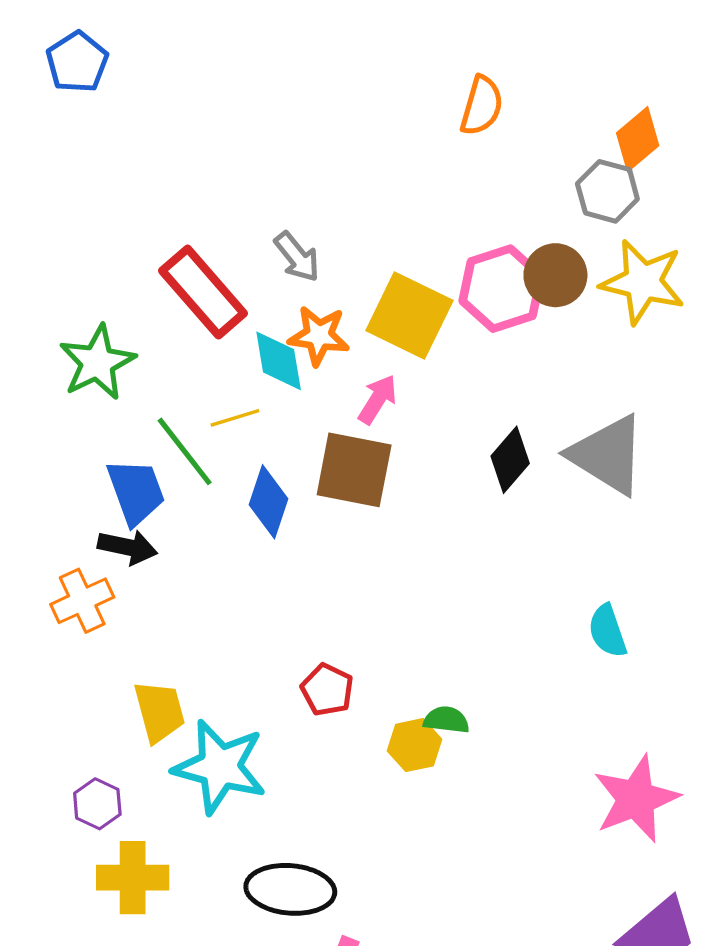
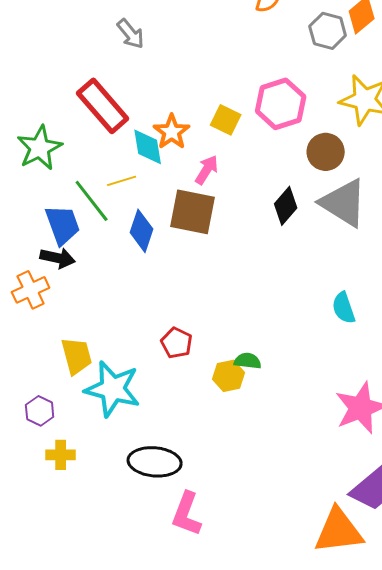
gray hexagon: (607, 191) -> (328, 31), moved
gray arrow: (297, 257) -> (131, 34), moved
brown circle: (555, 275) -> (326, 152), moved
yellow square: (409, 315) -> (226, 120), size x0.6
orange star: (319, 336) -> (172, 132), turned 30
yellow cross: (133, 878) -> (61, 455), size x0.7

